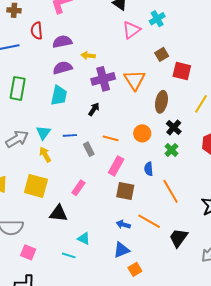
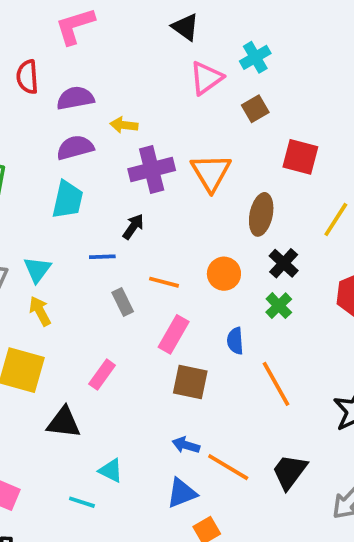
brown square: (162, 54) -> (255, 109), moved
blue line: (70, 135) -> (102, 257), moved
orange line: (149, 221) -> (228, 467), moved

